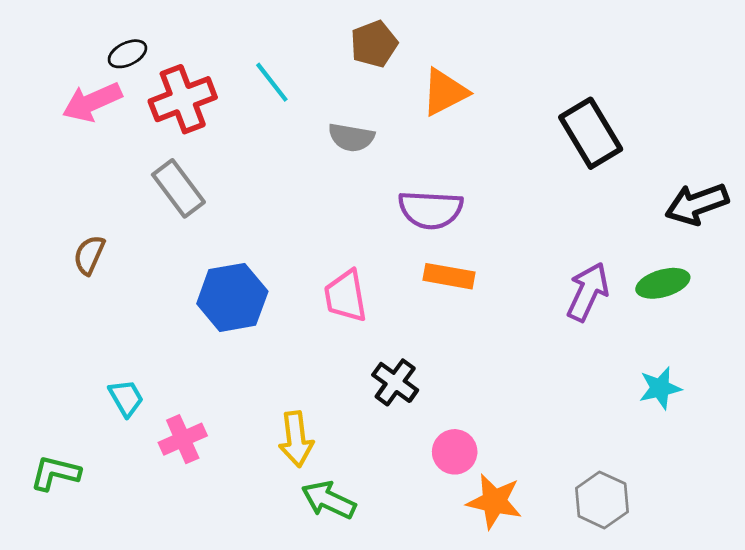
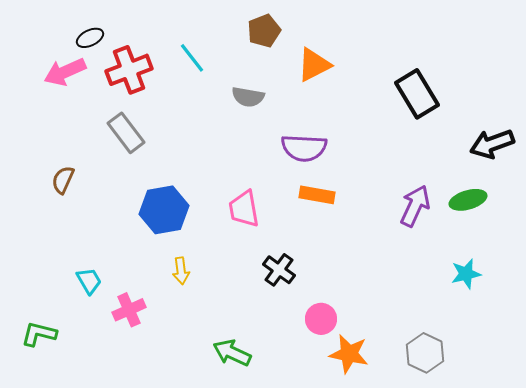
yellow arrow: (296, 439) -> (181, 271), moved, size x0.7

